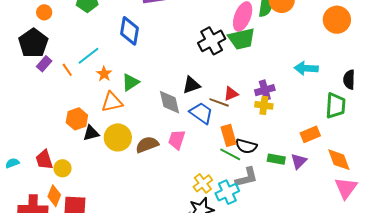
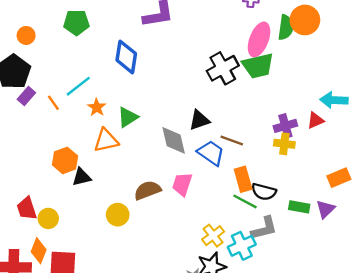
red triangle: (231, 94) -> (315, 120), moved
yellow circle: (118, 137) -> (118, 215), moved, size x0.7

